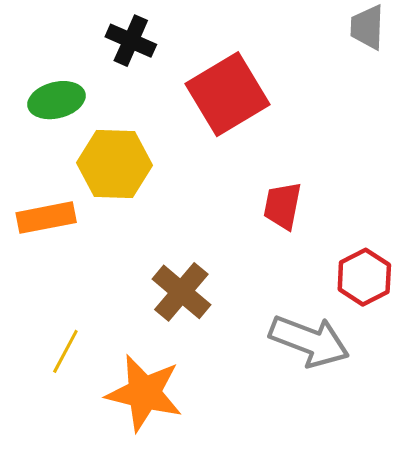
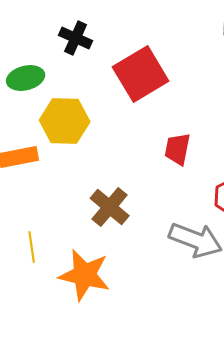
yellow line: (65, 351) -> (32, 247), turned -36

